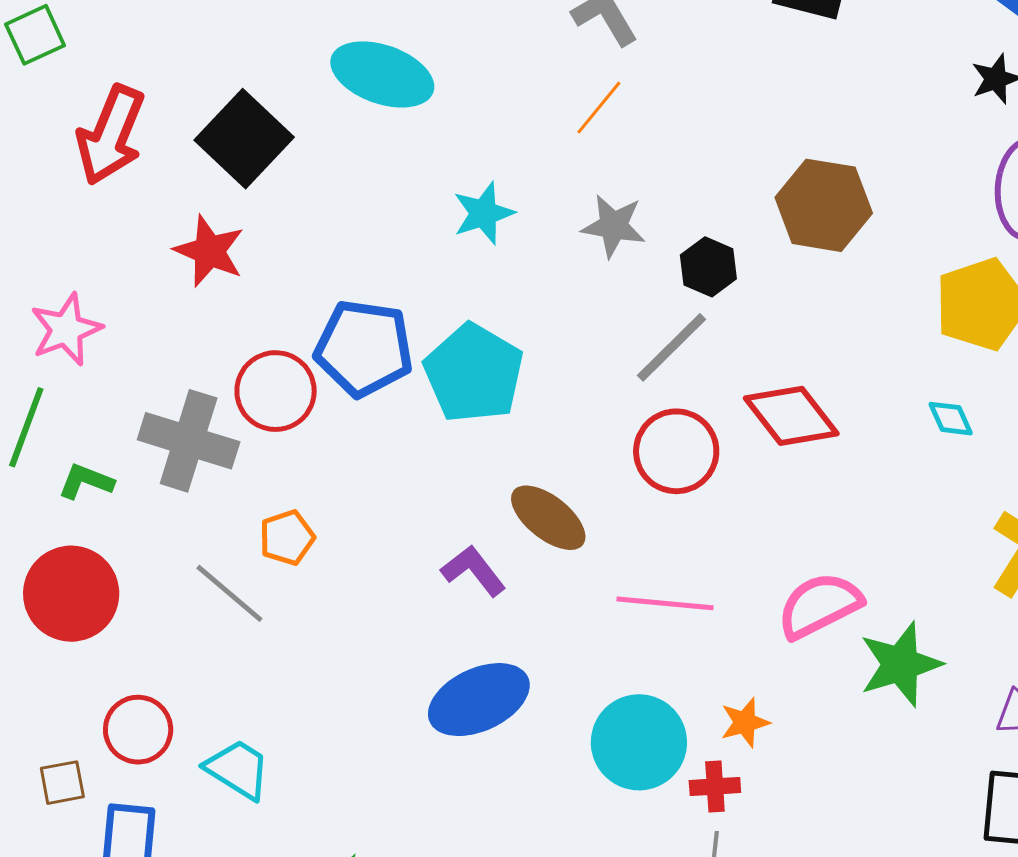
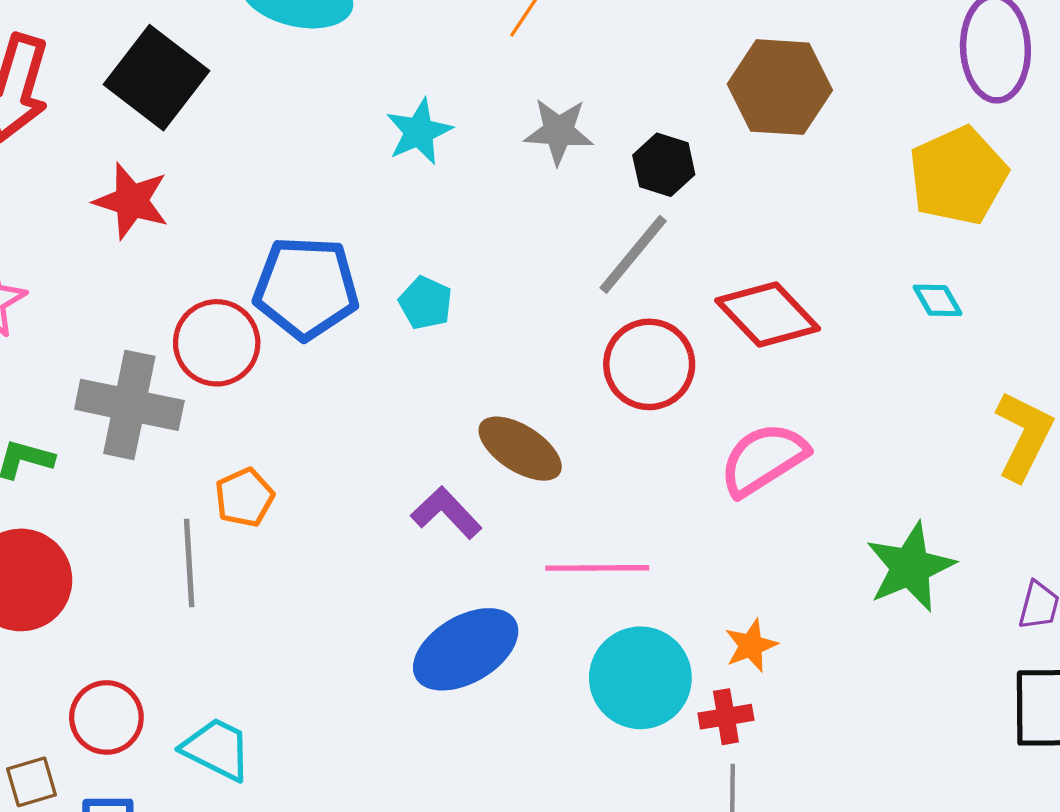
cyan pentagon: (474, 373) -> (426, 303), size x0.5
gray line: (229, 593) -> (189, 563), turned 52
pink line: (665, 603) -> (597, 568), moved
pink semicircle: (819, 605) -> (763, 459), moved

